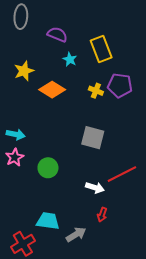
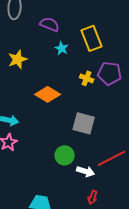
orange diamond: (52, 90) -> (48, 94), moved
green circle: (48, 168) -> (65, 155), moved

